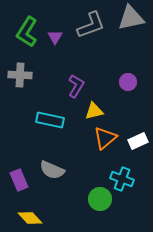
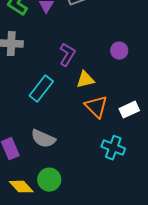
cyan rectangle: (50, 120) -> (41, 89), turned -64
orange triangle: (105, 138) -> (96, 107), turned -35
green circle: (100, 199) -> (49, 180), moved

